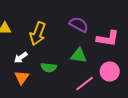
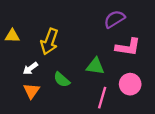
purple semicircle: (79, 24) -> (114, 19), moved, turned -60
green semicircle: (49, 67) -> (62, 80), turned 35
pink line: (85, 83) -> (102, 98), turned -36

